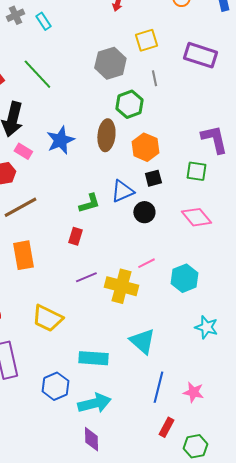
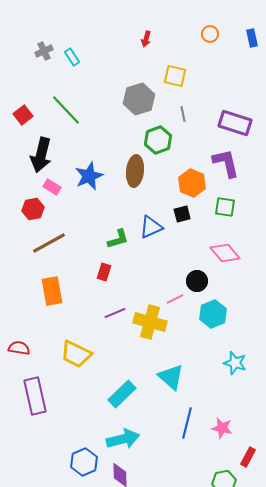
yellow square: (146, 40) -> (175, 76), turned 30
purple rectangle: (200, 55) -> (235, 123), moved
purple L-shape: (214, 139) -> (226, 163), moved
orange hexagon: (145, 147) -> (192, 183), moved
black circle: (144, 212) -> (197, 281), moved
cyan rectangle: (93, 358) -> (122, 394), turned -48
blue hexagon: (55, 386) -> (84, 462), moved
red rectangle: (166, 427) -> (248, 457), moved

